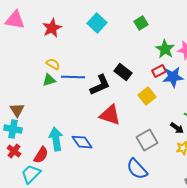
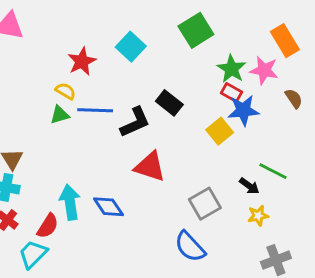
cyan square: (97, 23) -> (131, 47), moved
green square: (141, 23) -> (196, 30), size x1.6
red star: (52, 28) -> (82, 61), moved
red rectangle: (159, 71) -> (232, 93), moved, turned 56
yellow square: (147, 96) -> (220, 131), moved

